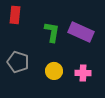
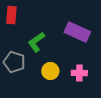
green L-shape: (52, 32) -> (36, 42), moved, turned -135

